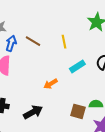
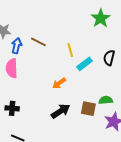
yellow line: (64, 42) -> (70, 50), moved
black arrow: (33, 112) -> (61, 111), moved

